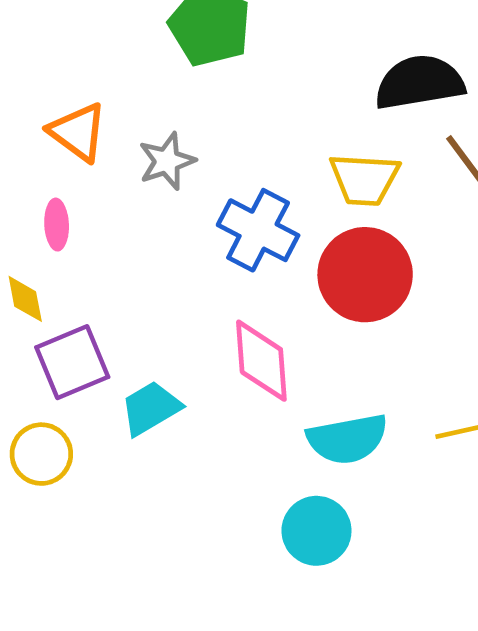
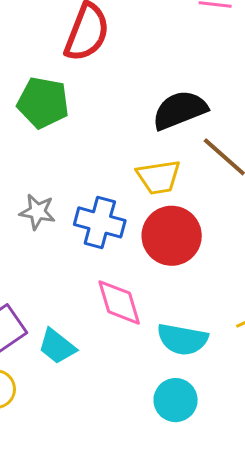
gray star: (167, 161) -> (37, 212), moved, turned -30
cyan trapezoid: (151, 408) -> (57, 346), turned -99
cyan semicircle: (347, 439) -> (182, 339), turned 33

